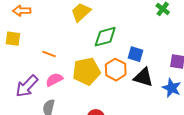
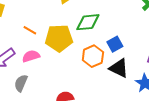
blue square: (136, 54) -> (115, 44), turned 35
yellow pentagon: (86, 71) -> (59, 38), moved

